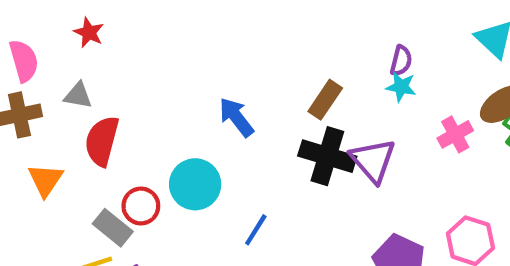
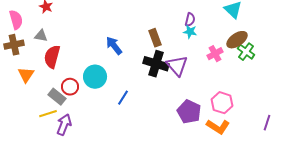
brown rectangle: (325, 100) -> (155, 38), turned -54

